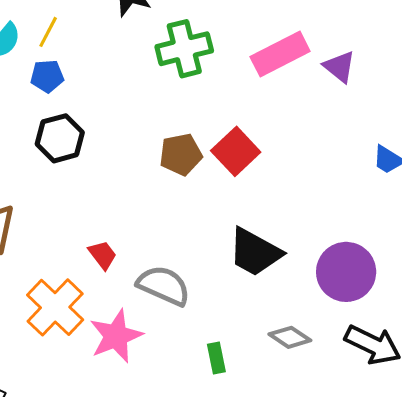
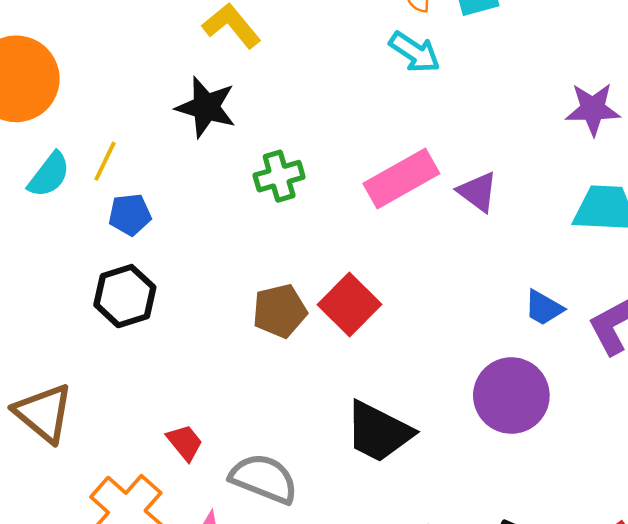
green cross: (184, 49) -> (279, 176), size x0.7
blue pentagon: (47, 76) -> (130, 215), moved
purple circle: (346, 272) -> (511, 396), moved

